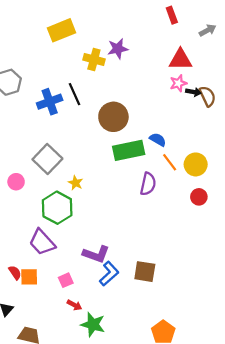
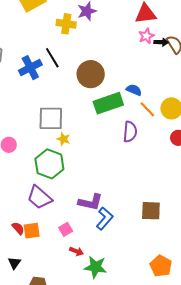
gray square: (47, 159) -> (51, 118), moved, turned -36
brown square: (145, 272) -> (151, 211), moved

